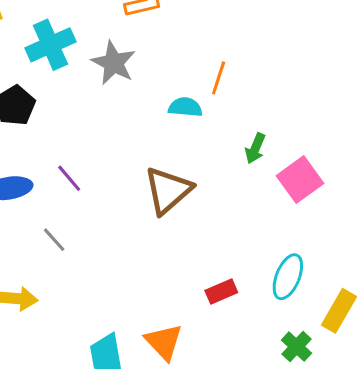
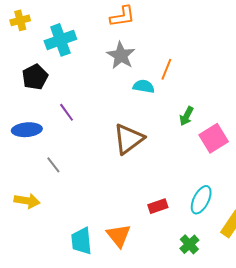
gray star: (114, 63) -> (121, 55), moved
purple line: (69, 178) -> (67, 112), moved
green cross: (297, 347) -> (189, 244), moved

